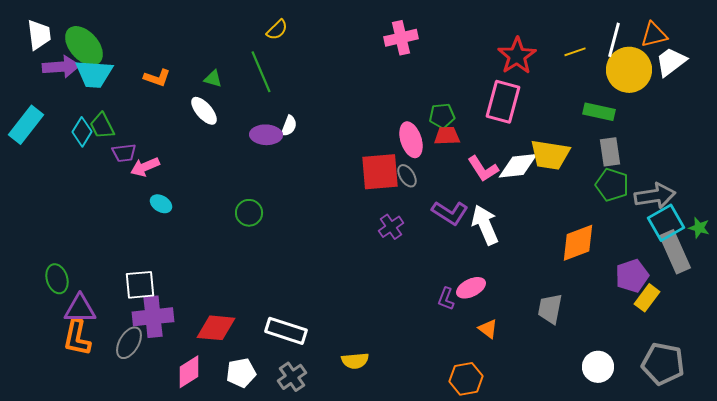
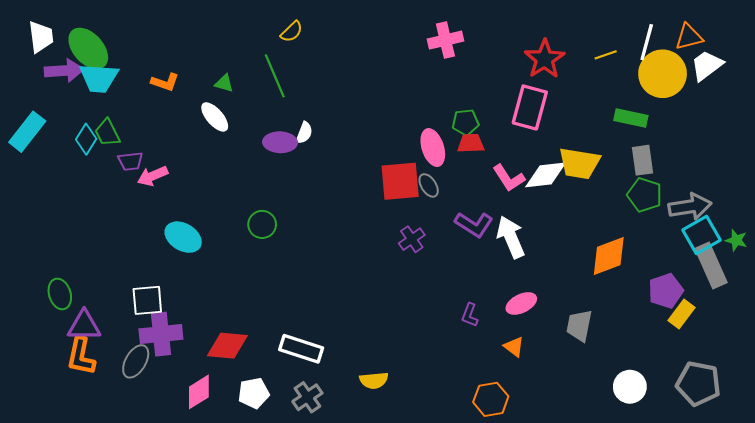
pink cross: (401, 38) -> (445, 40), moved
cyan ellipse: (161, 204) -> (183, 237), moved, size x1.6
pink ellipse: (471, 288) -> (521, 303), moved

